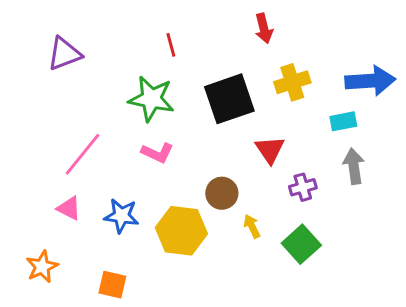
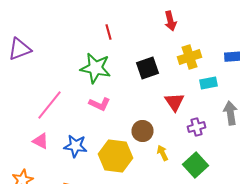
purple triangle: (64, 54) -> (20, 49), moved
black square: (229, 99) -> (148, 68), size x0.7
cyan rectangle: (343, 121) -> (208, 83), moved

